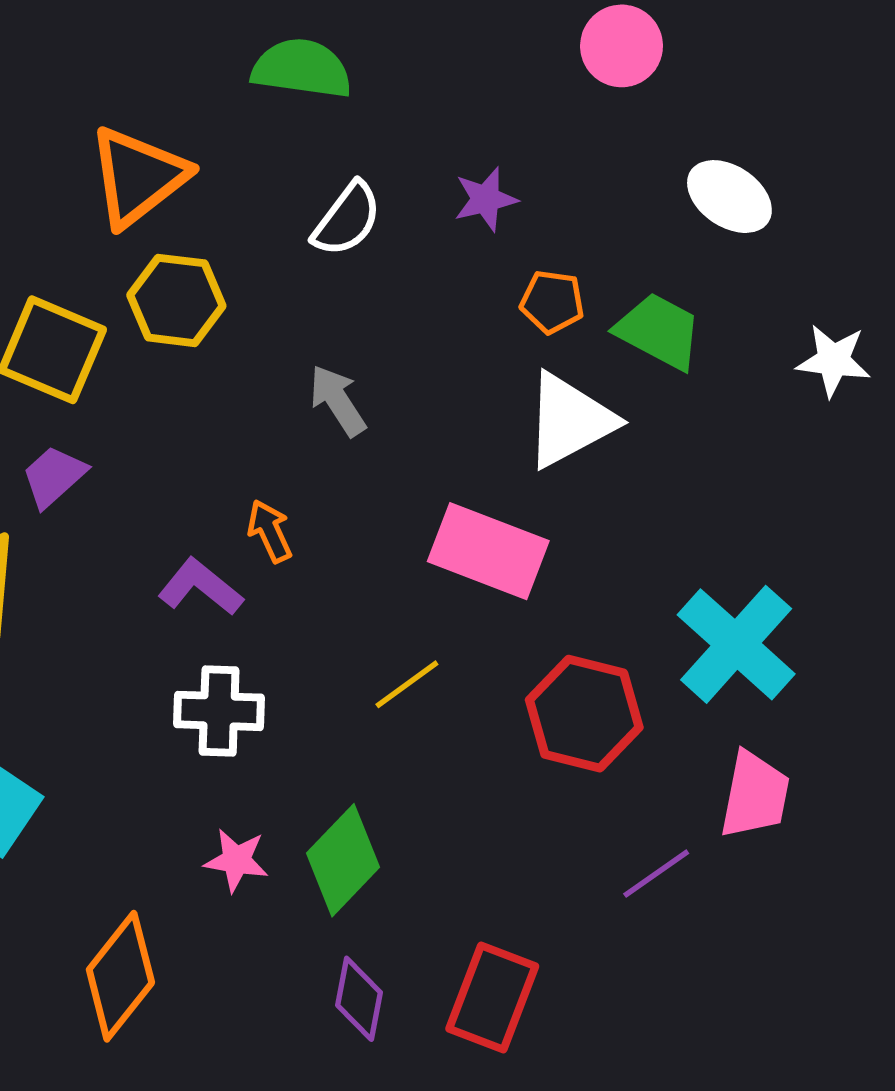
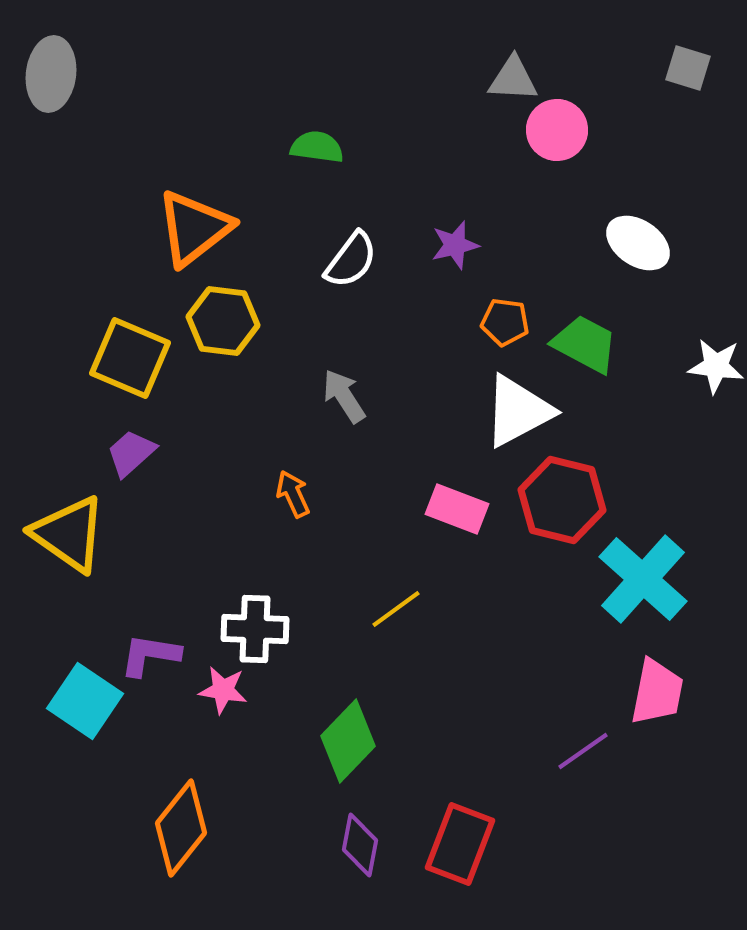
green semicircle: (302, 69) -> (317, 147), size x0.7
pink rectangle: (488, 551) -> (457, 509), size x0.7
purple L-shape: (200, 587) -> (150, 655), moved, turned -30
red hexagon: (584, 714) -> (562, 500), moved
pink star: (236, 860) -> (223, 690), moved

